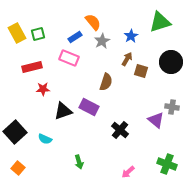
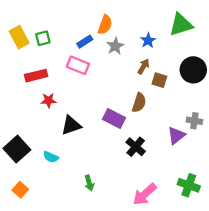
orange semicircle: (93, 22) -> (105, 25), turned 60
brown semicircle: (106, 82) -> (139, 103), moved
purple rectangle: (89, 107) -> (114, 119), moved
purple triangle: (156, 120) -> (176, 135), turned 42
pink arrow: (128, 172) -> (145, 194), size x1.6

